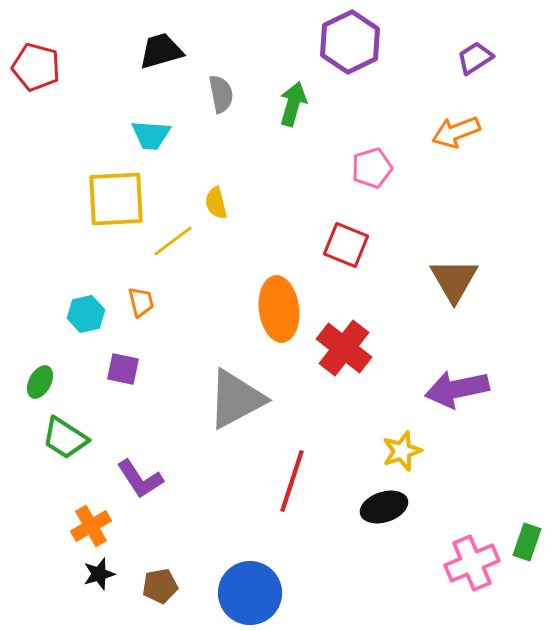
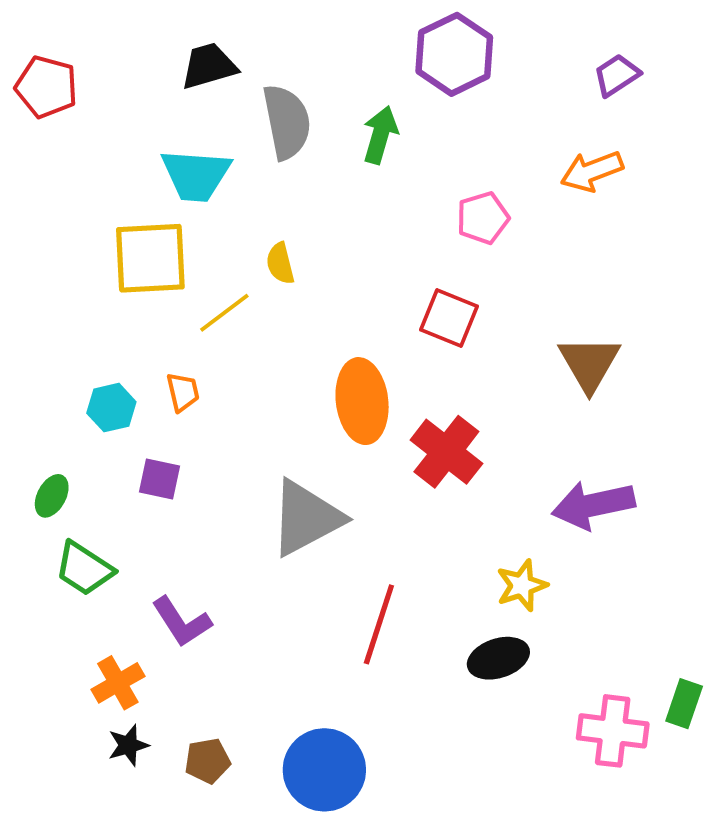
gray semicircle: (221, 94) -> (287, 122), size x1.5
cyan trapezoid: (151, 135) -> (196, 175), size x1.4
pink cross: (472, 563) -> (613, 731), turned 30

